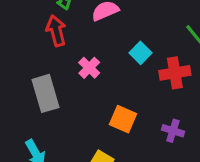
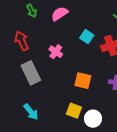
red arrow: (56, 31) -> (22, 41), moved

